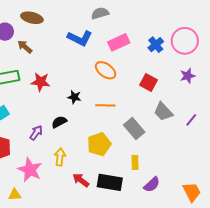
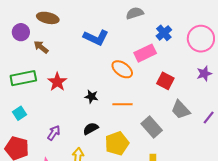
gray semicircle: (100, 13) -> (135, 13), moved
pink rectangle: (119, 42) -> (145, 53), moved
blue cross: (156, 45) -> (164, 33), moved
red star: (40, 82) -> (57, 82), turned 30
black semicircle: (59, 122) -> (91, 129), moved

